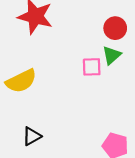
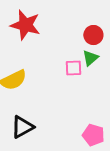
black triangle: (32, 136) -> (22, 127), size x1.4

